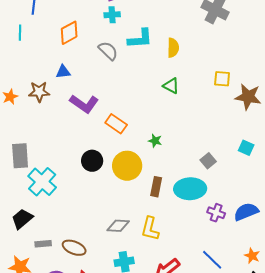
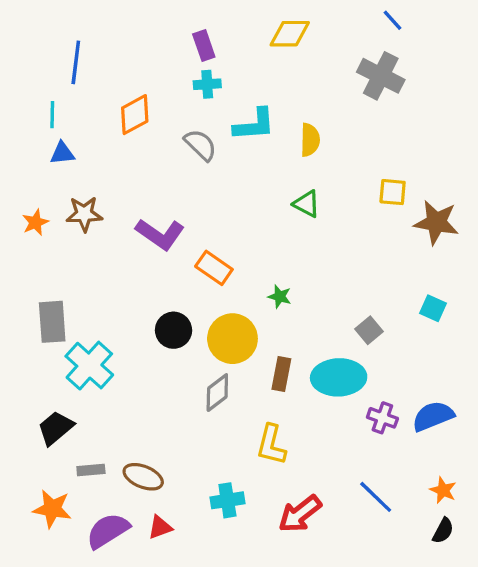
blue triangle: (63, 72) -> (62, 153), moved
gray diamond: (118, 226) -> (217, 393), moved, turned -40

